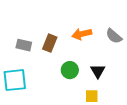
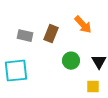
orange arrow: (82, 34) -> (83, 25), turned -120

